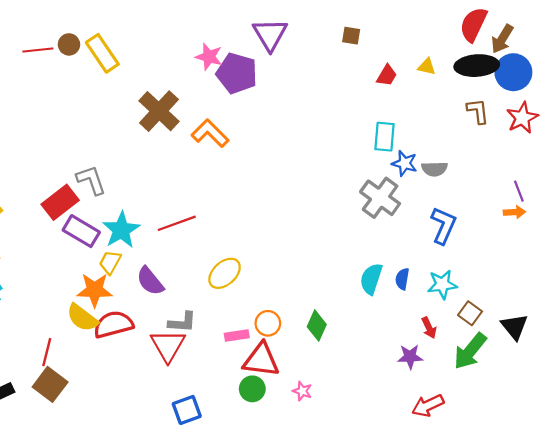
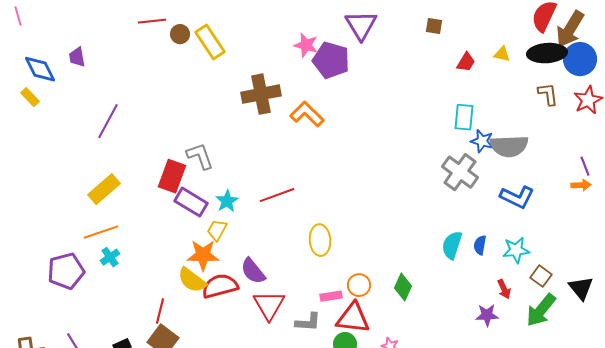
brown arrow: (502, 39) -> (570, 29), size x1.4
red line: (38, 50) -> (152, 21), moved
brown cross: (159, 111) -> (261, 94), turned 36
gray semicircle: (435, 169) -> (509, 146), size x1.6
red rectangle: (60, 202) -> (172, 176), turned -32
blue L-shape: (443, 226) -> (517, 197), turned 92
cyan star: (121, 230) -> (227, 201), size x0.7
yellow ellipse: (225, 273) -> (320, 240), turned -52
purple semicircle: (150, 281) -> (253, 271), moved
gray L-shape: (182, 322) -> (308, 322), moved

